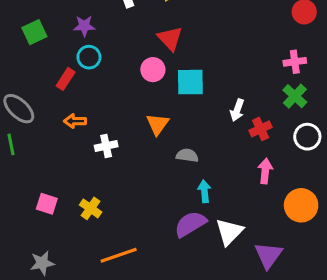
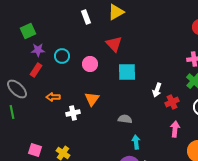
purple star: (84, 26) -> (38, 50), moved
green square: (34, 32) -> (28, 31), moved
pink circle: (153, 70) -> (90, 64), moved
red rectangle: (66, 79) -> (36, 70), moved
orange triangle: (158, 124) -> (92, 99), moved

